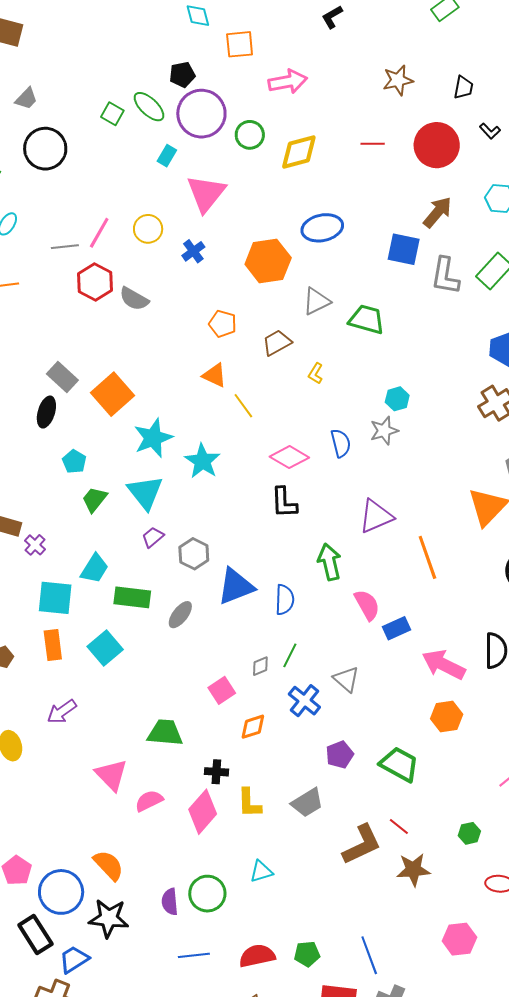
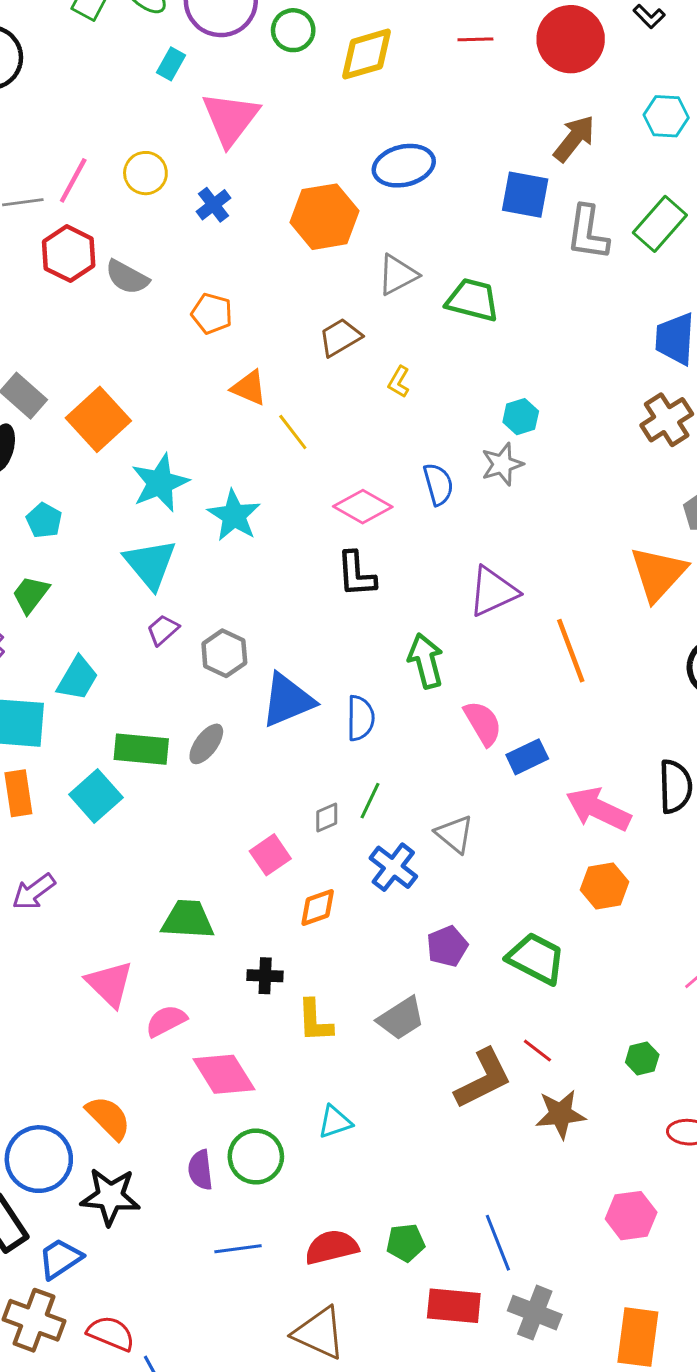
orange pentagon: (223, 324) -> (212, 314), moved
green trapezoid: (95, 499) -> (31, 594), moved
green rectangle: (132, 597) -> (141, 749), moved
pink diamond: (203, 812) -> (224, 1074), moved, turned -72

